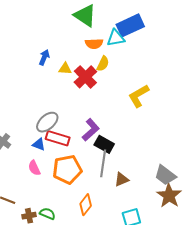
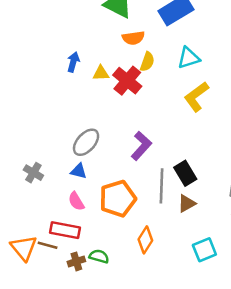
cyan triangle: (116, 38) -> (189, 58), moved
red rectangle: (58, 138) -> (65, 230), moved
black rectangle: (104, 144) -> (185, 173), moved, turned 36

